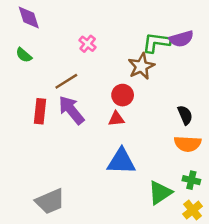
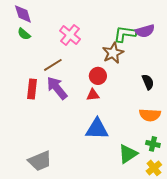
pink cross: (88, 44) -> (70, 35), size x1.5
green semicircle: (24, 55) -> (24, 34), moved
black semicircle: (185, 115) -> (148, 82), moved

